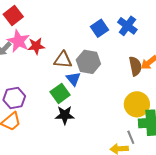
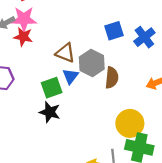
pink star: (18, 41) -> (24, 19), turned 30
red star: (36, 46) -> (23, 37), moved
brown semicircle: (135, 66) -> (112, 78), moved

